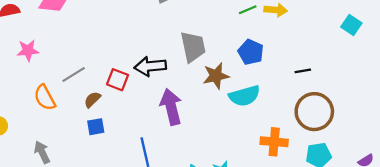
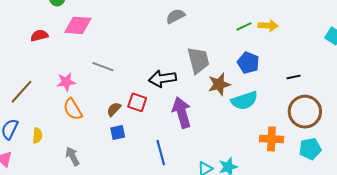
pink star: (28, 50) -> (66, 82), moved
gray line: (74, 74) -> (103, 67), moved, turned 55
red square: (118, 80) -> (137, 102), moved

